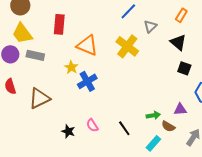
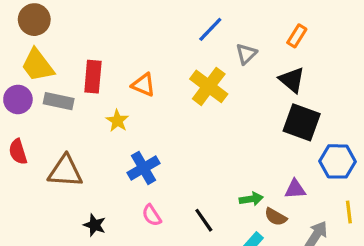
red rectangle: (59, 24) -> (93, 77), moved
orange triangle: (87, 45) -> (143, 85), size x0.7
black square: (184, 68) -> (302, 122), size x1.6
blue cross: (87, 81) -> (143, 168), moved
brown triangle: (39, 98) -> (65, 171), turned 30
black star: (68, 131) -> (95, 225), moved

